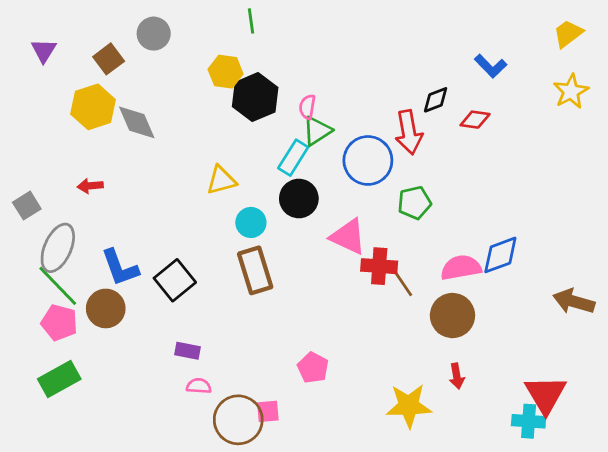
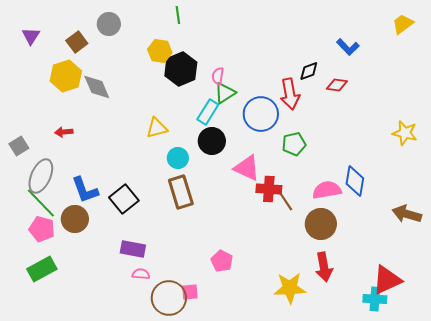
yellow star: (571, 91) -> (405, 133), moved, turned -30
blue diamond: (500, 255) -> (355, 181), turned -60
purple rectangle: (187, 351) -> (133, 249), size x1.4
red arrow: (457, 376) -> (324, 267), size x1.6
red triangle: (546, 394) -> (387, 280), turned 36

